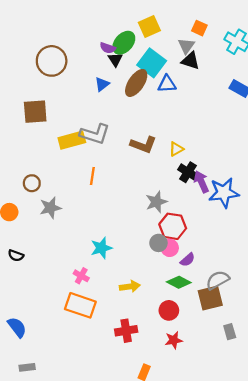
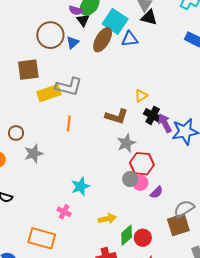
brown circle: (52, 61) -> (50, 35), moved
brown square: (35, 112) -> (28, 70), moved
brown L-shape: (143, 145) -> (117, 116), moved
green diamond: (179, 282) -> (127, 235), moved, turned -65
orange rectangle: (80, 305) -> (42, 238), moved

